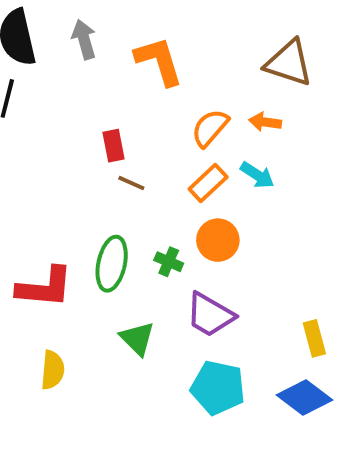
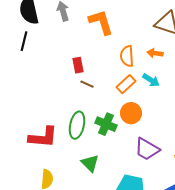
orange semicircle: (210, 128) -> (127, 56), turned -45
green cross: (169, 262) -> (106, 124), size x1.5
purple trapezoid: (210, 315) -> (147, 149), moved

